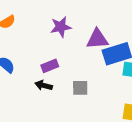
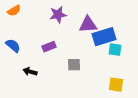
black arrow: (44, 85) -> (30, 72), moved

